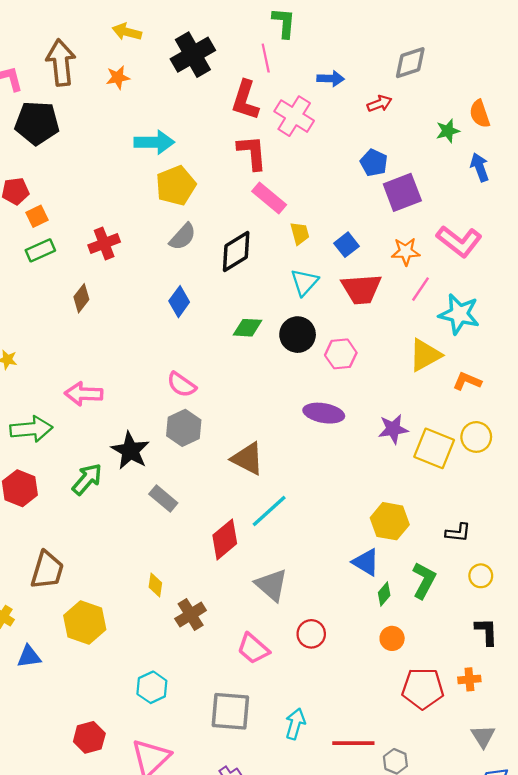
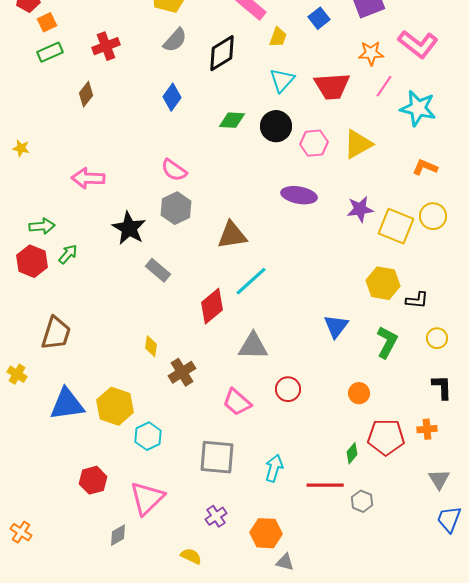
yellow trapezoid: (300, 233) -> (278, 37), turned 35
blue square: (347, 245) -> (319, 18), moved
yellow triangle: (425, 355) -> (358, 144), moved
green arrow: (31, 429) -> (42, 226), moved, size x0.7
brown triangle: (247, 459) -> (232, 235), turned -36
green arrow: (87, 479) -> (68, 254), moved, size x0.7
yellow hexagon: (390, 521) -> (383, 283), moved
blue triangle: (366, 562) -> (336, 326), turned 36
gray triangle: (271, 585) -> (253, 346), turned -40
green diamond: (384, 594) -> (352, 453), moved
yellow hexagon: (85, 622) -> (115, 406), moved
blue triangle: (29, 657) -> (67, 404), moved, size x1.6

